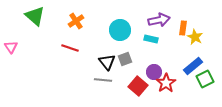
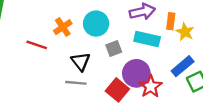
orange cross: (76, 21) -> (63, 27), moved
cyan rectangle: (151, 39) -> (147, 39), moved, size x1.5
gray square: (125, 59) -> (114, 48), moved
purple circle: (154, 72) -> (136, 73), size x1.5

